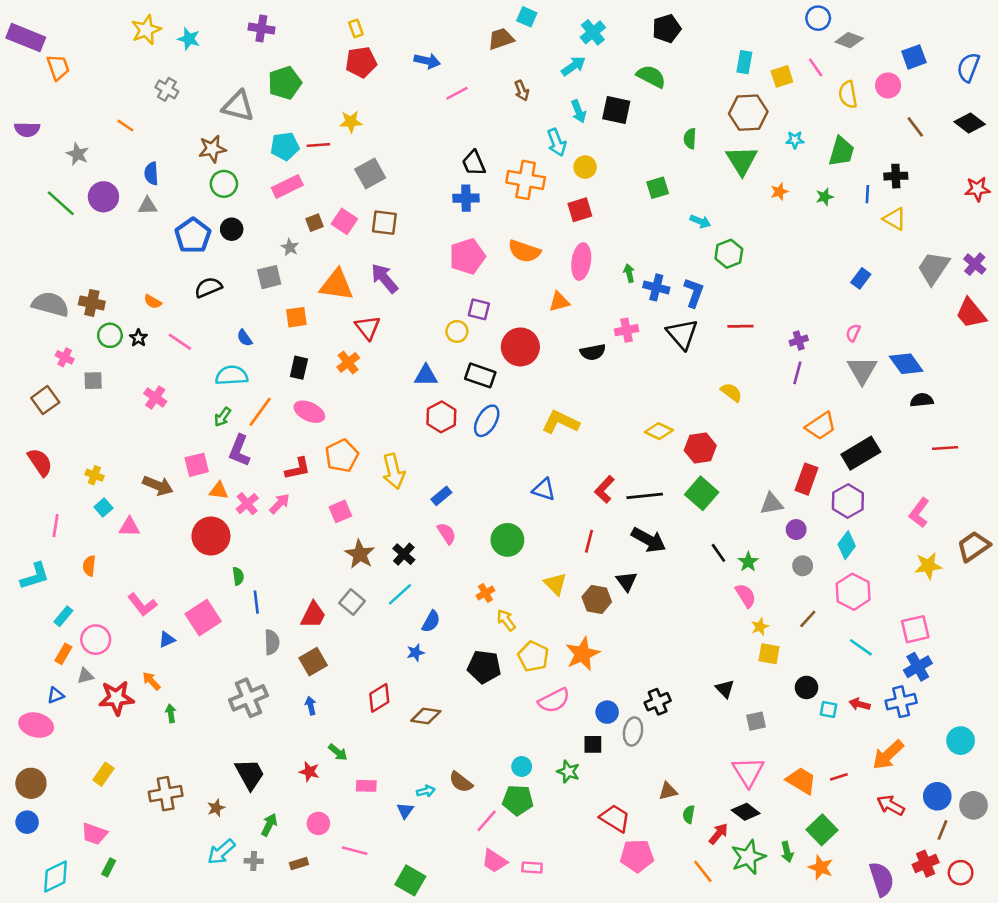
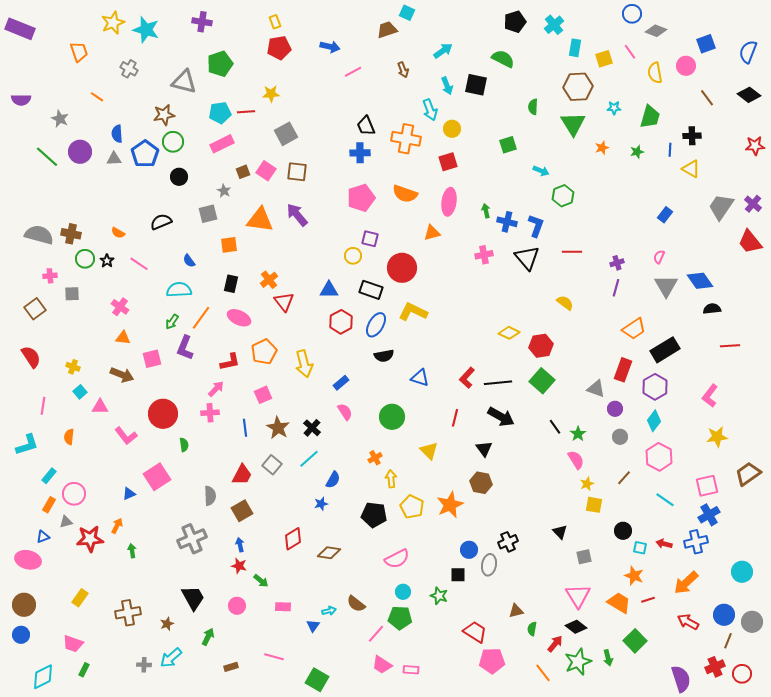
cyan cross: (593, 32) -> (554, 25), moved
cyan star: (189, 39) -> (146, 30), size x1.5
orange trapezoid: (58, 67) -> (79, 52), moved
blue pentagon: (193, 236) -> (145, 154), moved
red triangle: (368, 328) -> (284, 302), moved
black semicircle: (593, 352) -> (384, 356), moved
pink cross: (65, 357) -> (50, 276), turned -32
yellow L-shape: (560, 422) -> (413, 312), moved
orange triangle: (219, 491) -> (123, 338), moved
pink cross: (247, 504) -> (210, 413), moved, turned 36
gray triangle: (772, 504) -> (596, 389), turned 30
brown trapezoid: (974, 546) -> (748, 474), moved
brown hexagon: (597, 599) -> (481, 483), moved
blue line: (256, 602) -> (245, 428), moved
pink L-shape: (142, 605) -> (126, 436), moved
yellow arrow: (506, 620) -> (391, 479), turned 30
orange arrow: (151, 681) -> (117, 526), turned 70
pink semicircle: (554, 700) -> (397, 559), moved
red star: (309, 772) -> (239, 566), moved
pink circle: (318, 823) -> (237, 606), moved
gray cross: (254, 861) -> (144, 665), moved
orange star: (821, 867) -> (634, 576), moved

